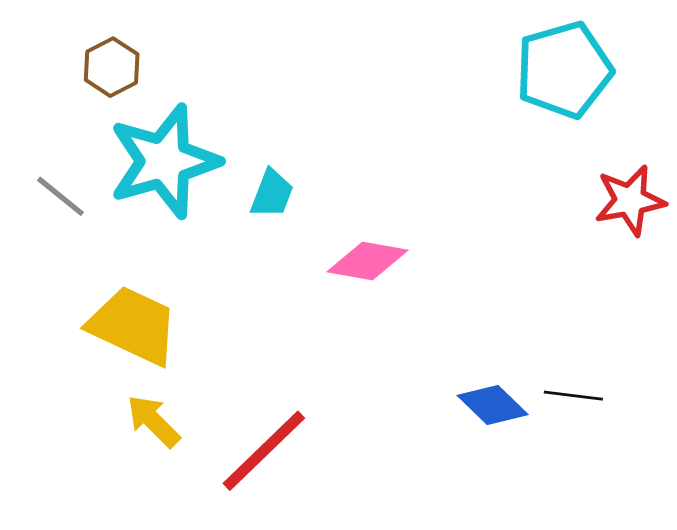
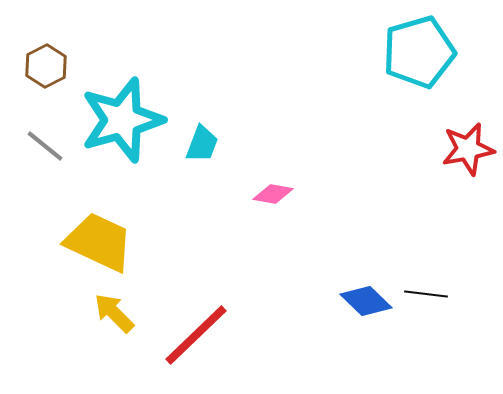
brown hexagon: (112, 67) -> (46, 66), moved
pink diamond: (367, 261) -> (273, 194), size x0.7

